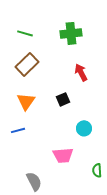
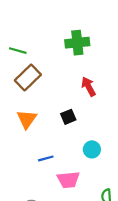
green line: (25, 33) -> (18, 51), moved
blue line: (18, 130) -> (46, 158), moved

